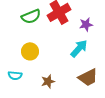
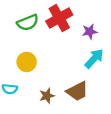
cyan arrow: (79, 48) -> (94, 59), moved
brown trapezoid: (88, 77) -> (77, 91), moved

